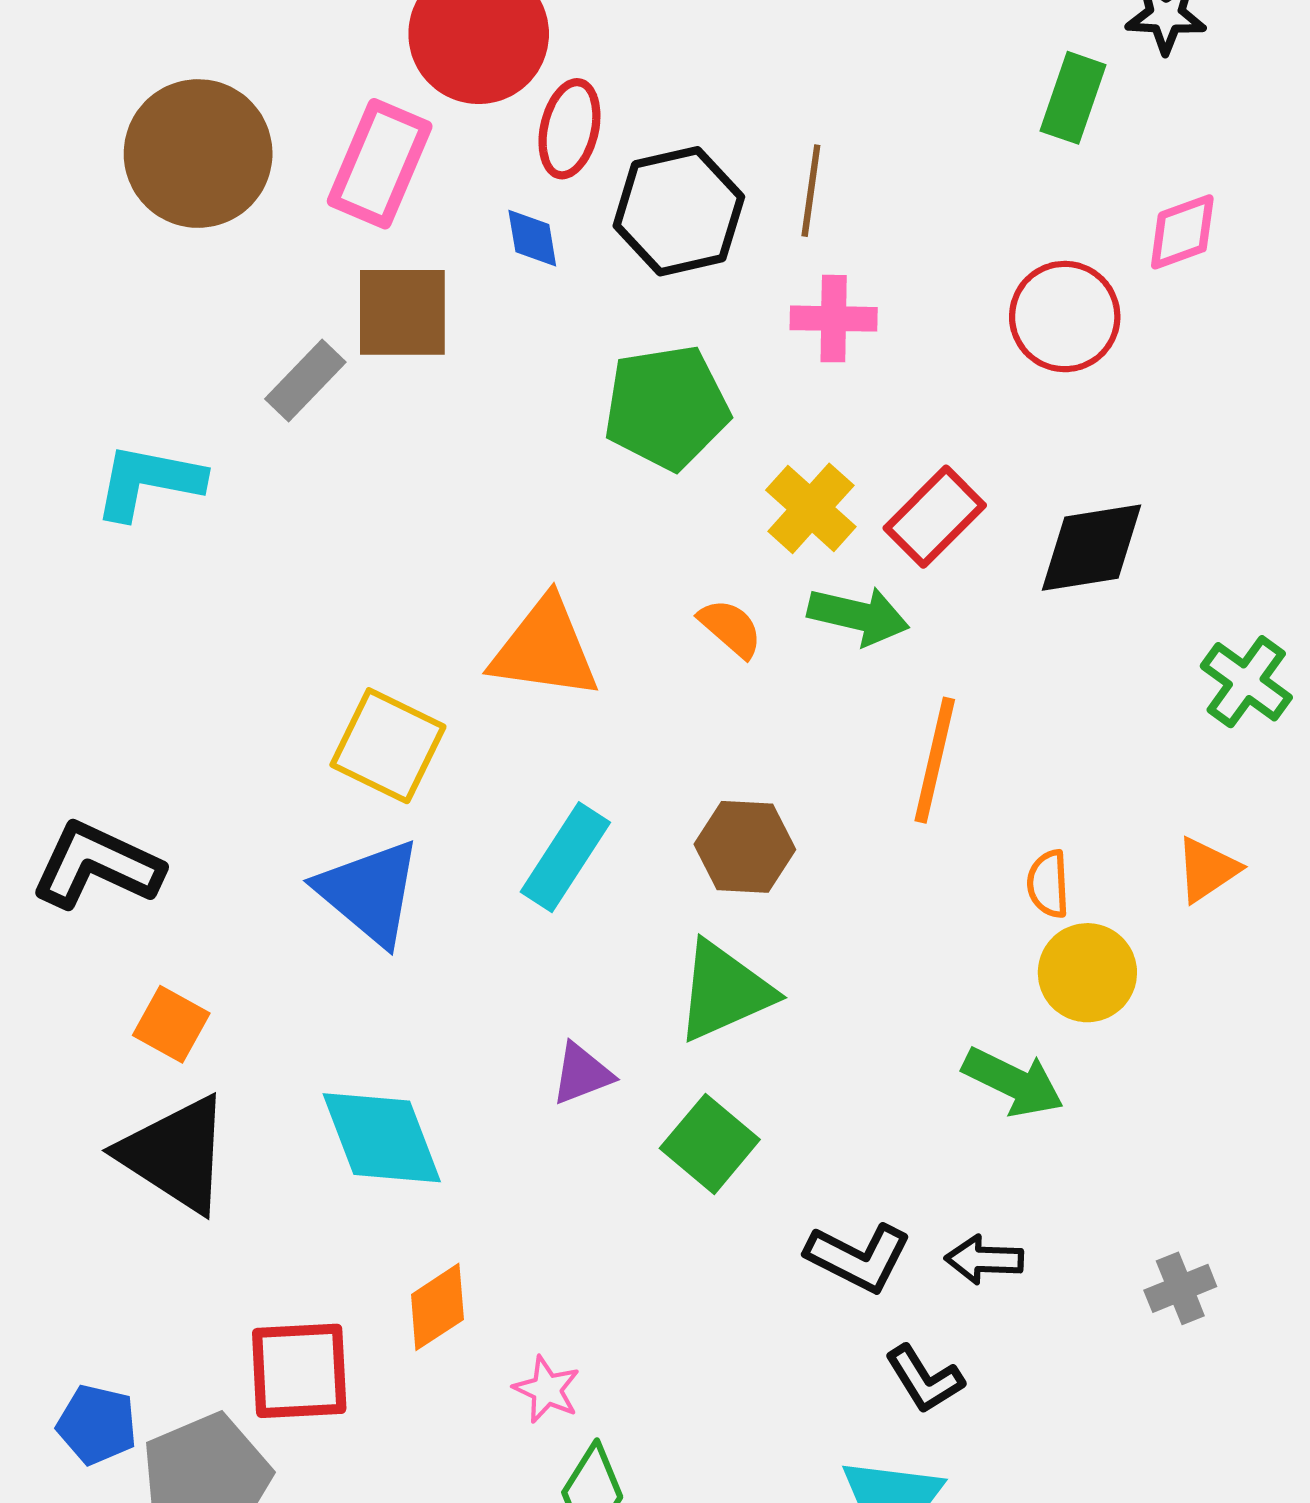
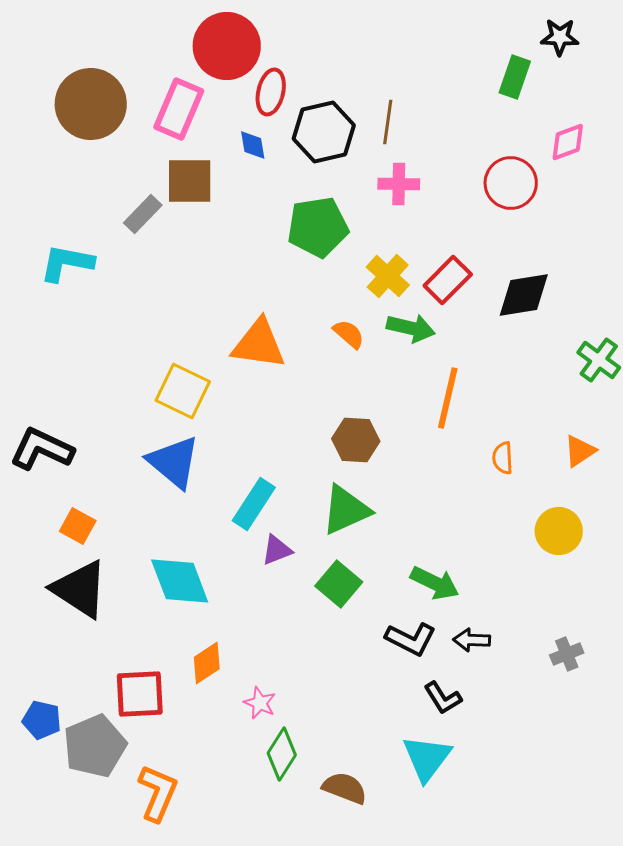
cyan rectangle: (565, 857) -> (254, 504), moved
yellow circle: (1087, 973) -> (559, 531), moved
green arrow: (1013, 1082) -> (435, 583), moved

